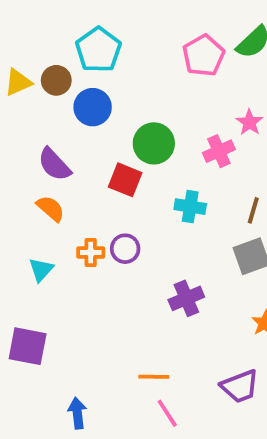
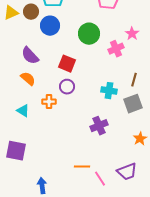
green circle: (154, 143) -> (89, 34), moved
cyan cross: (190, 207) -> (109, 91), moved
purple circle: (125, 249) -> (67, 87), moved
cyan triangle: (41, 270) -> (23, 111), turned -40
pink line: (167, 413) -> (100, 179), moved

